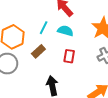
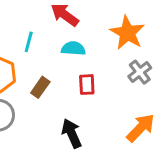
cyan line: (44, 28) -> (29, 42), moved

